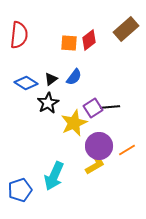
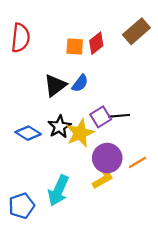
black triangle: (51, 79) -> (55, 85), size x1.6
blue diamond: (26, 83) -> (28, 133), moved
black star: (48, 103) -> (59, 127), moved

